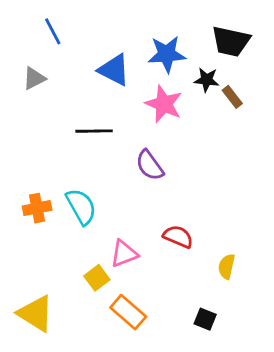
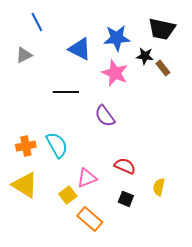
yellow triangle: (36, 313) -> (25, 185), moved
black square: (205, 319) -> (126, 199), moved

